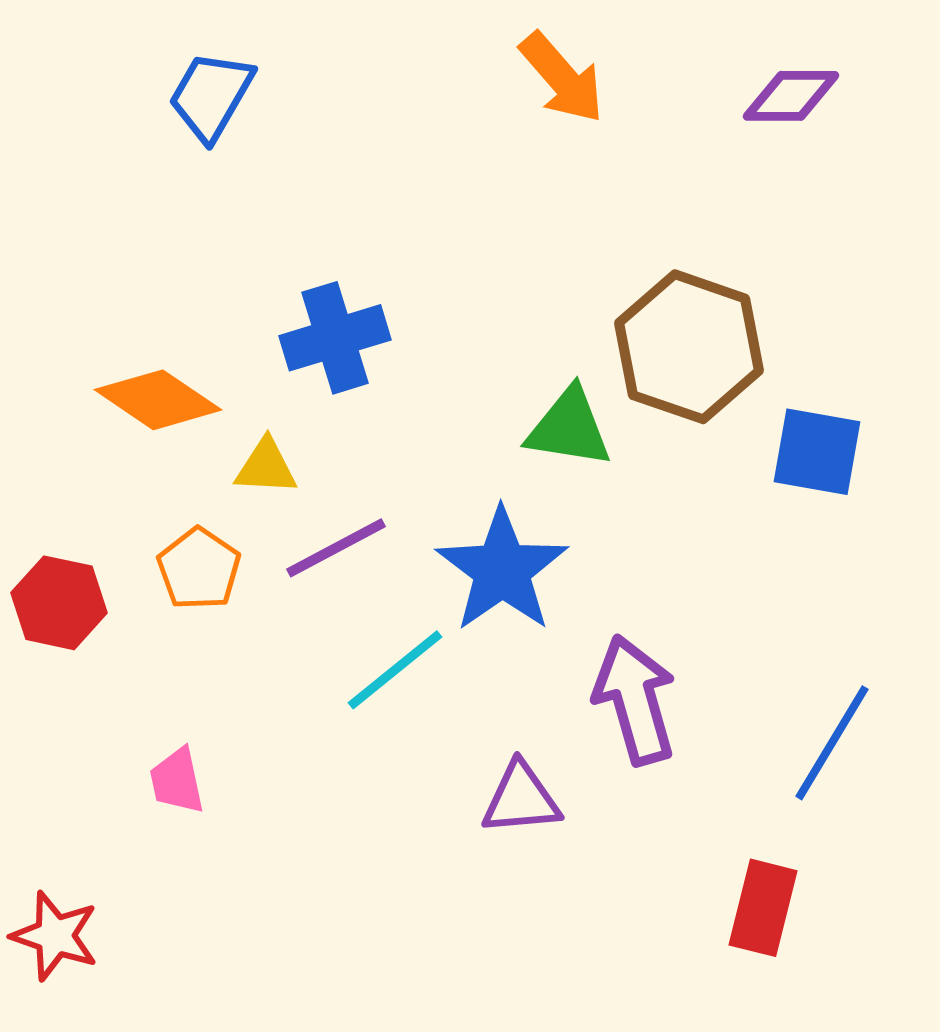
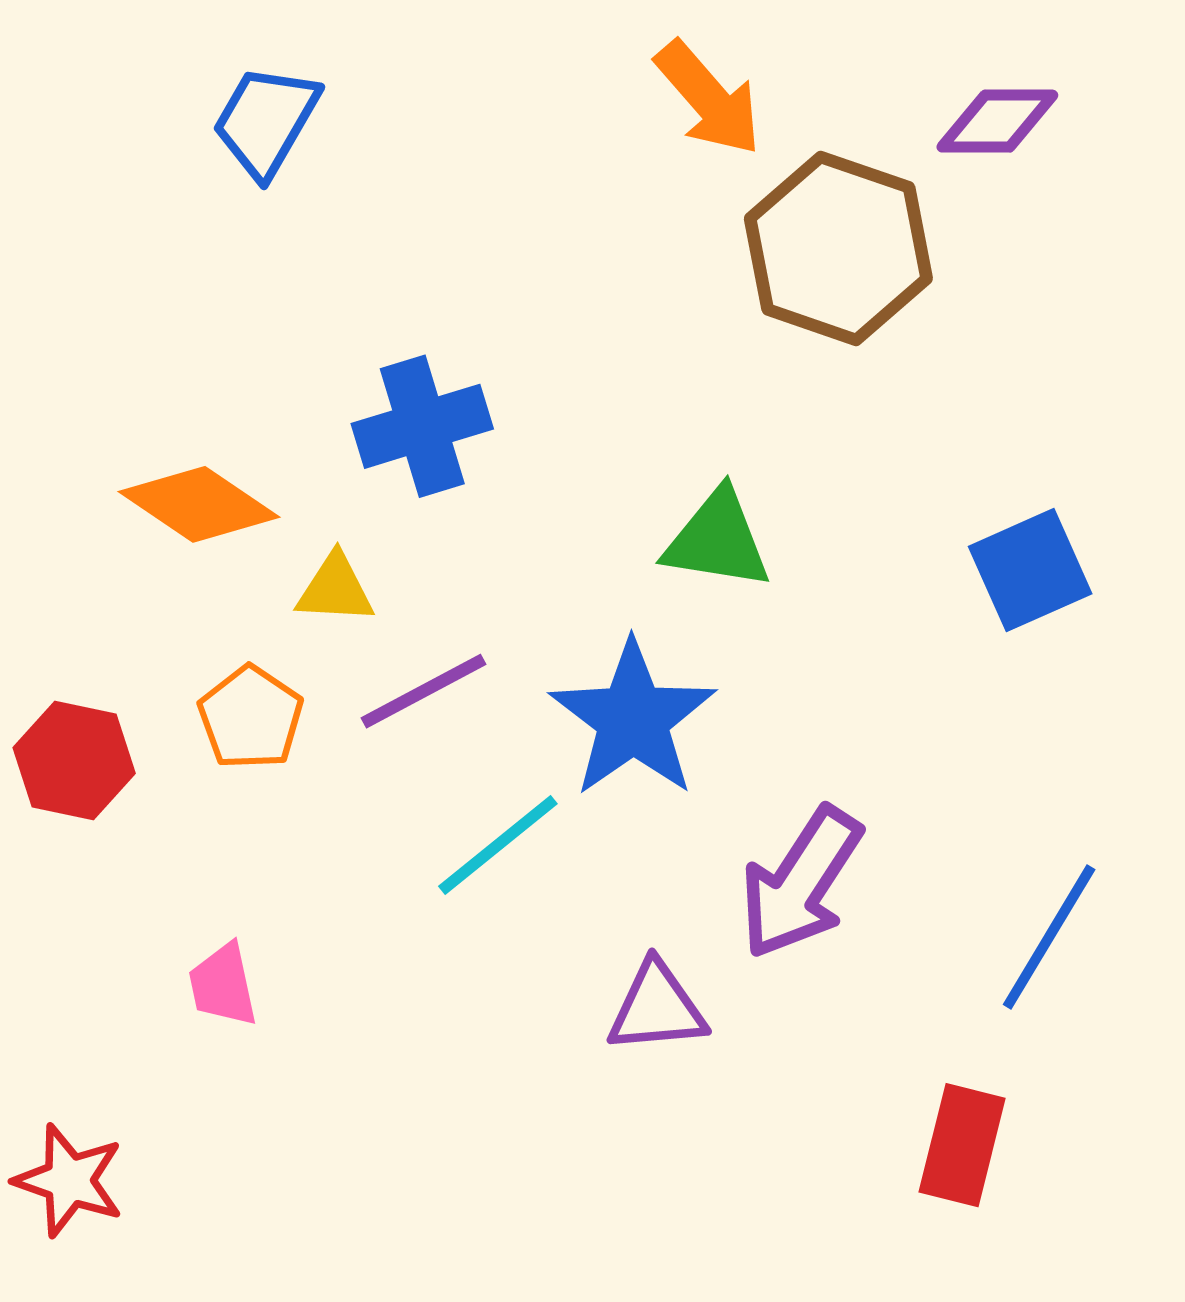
brown hexagon: (689, 347) -> (838, 248), moved
blue square: (817, 452) -> (1030, 570), turned -34
purple arrow: (635, 700) -> (801, 883), turned -131

